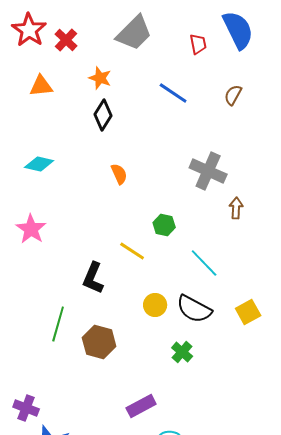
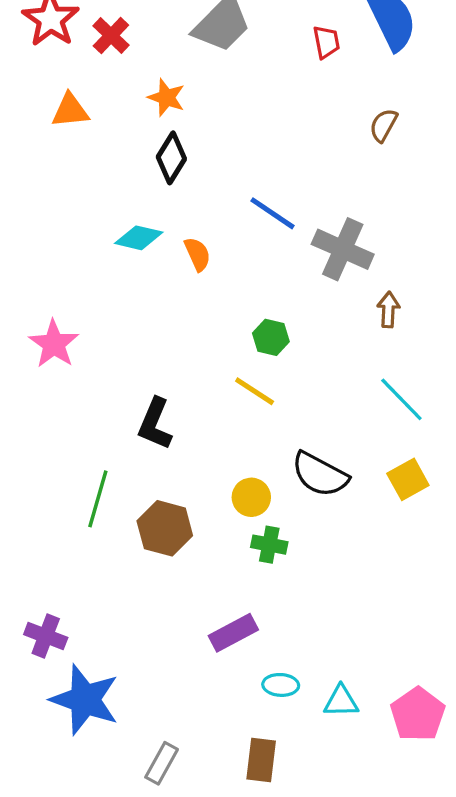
blue line: (173, 93) -> (273, 213), moved
cyan diamond: (39, 164) -> (139, 238), moved
yellow line: (132, 251) -> (255, 391), moved
cyan line: (204, 263) -> (401, 399), moved
yellow circle: (155, 305) -> (251, 497), moved
green cross: (182, 352) -> (269, 545), moved, turned -30

